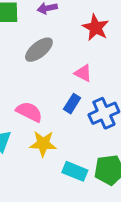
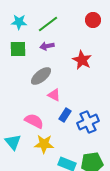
pink triangle: (83, 73) -> (54, 95), moved

